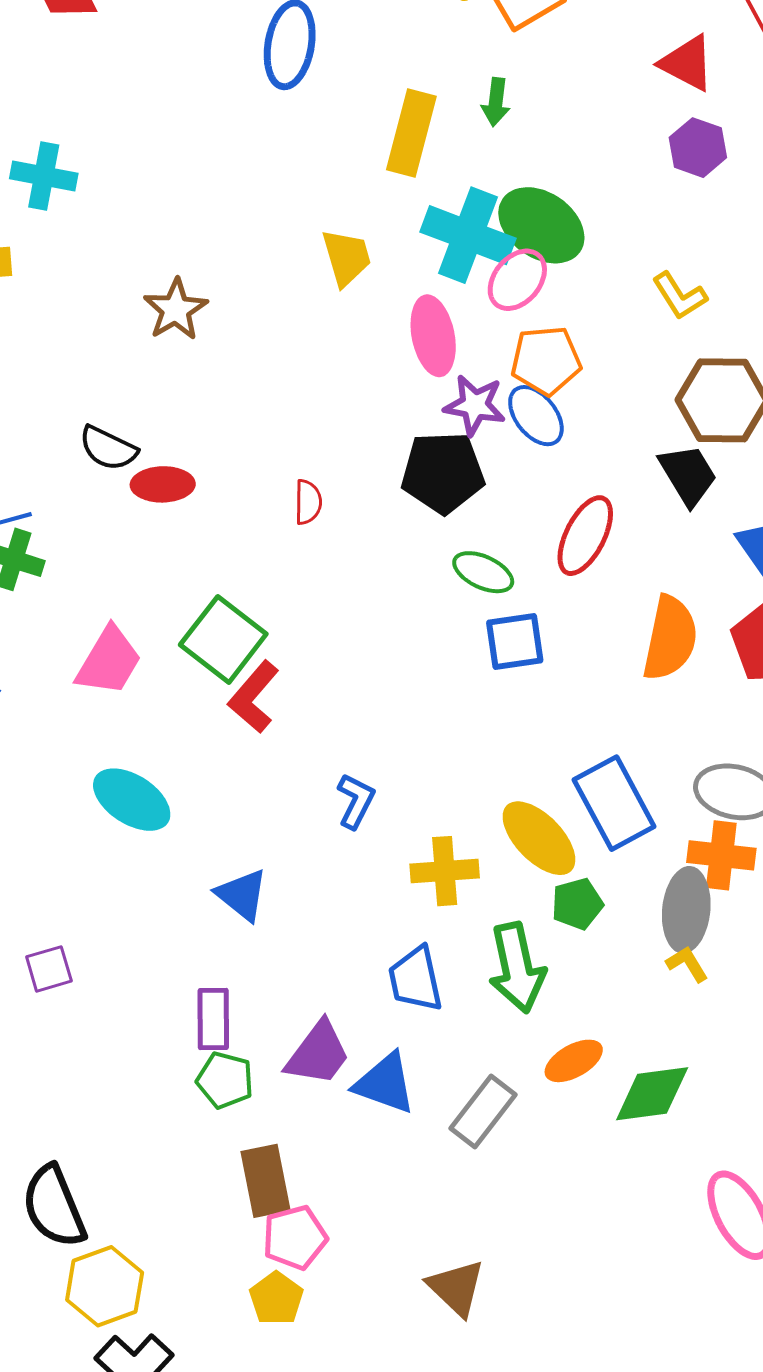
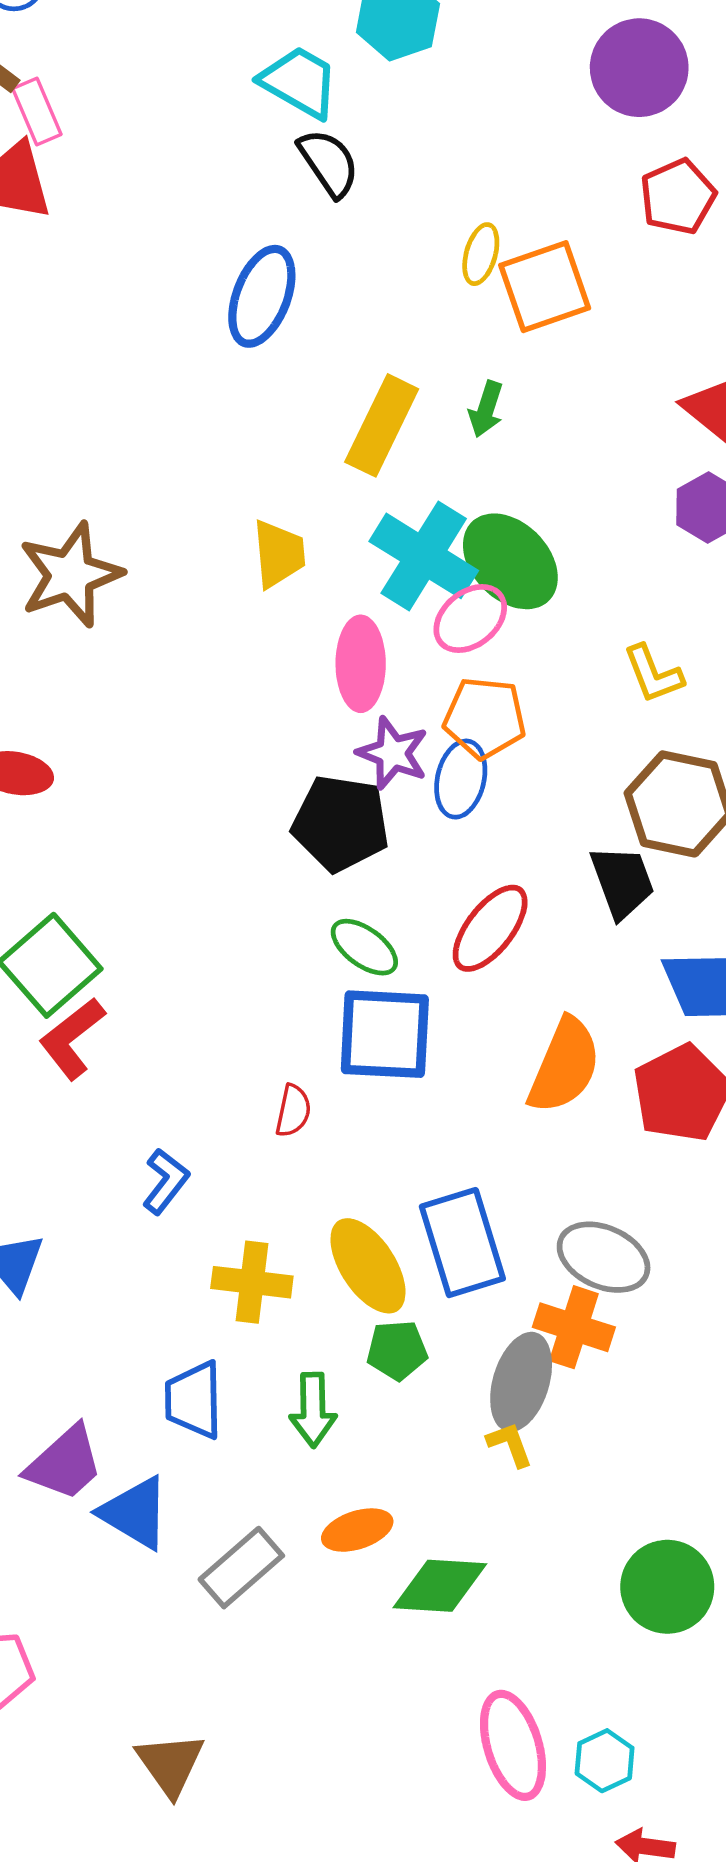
brown star: (176, 309) -> (70, 575), size x1.4
blue ellipse: (536, 416) -> (461, 779), turned 40
red semicircle: (308, 502) -> (293, 1111), moved
blue square: (515, 642) -> (385, 1034), size x1.4
green arrow: (517, 968) -> (313, 1410), size x0.7

